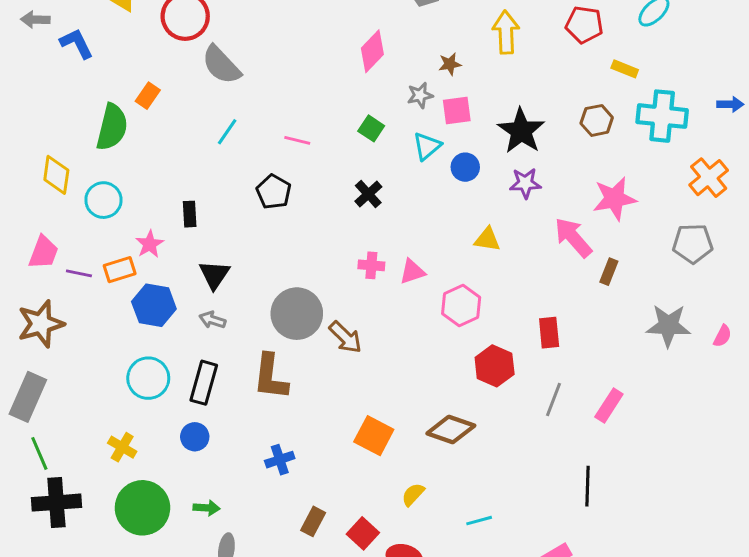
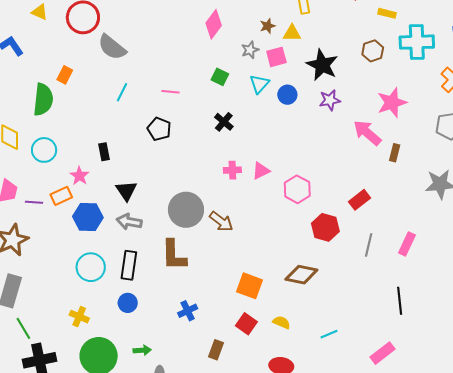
yellow triangle: (487, 239) -> (292, 33), moved
gray arrow: (212, 320) -> (129, 222), size x1.4
red rectangle: (549, 333) -> (360, 200), turned 65
yellow semicircle: (413, 494) -> (282, 322), turned 78
red square: (363, 533) -> (246, 324), moved

